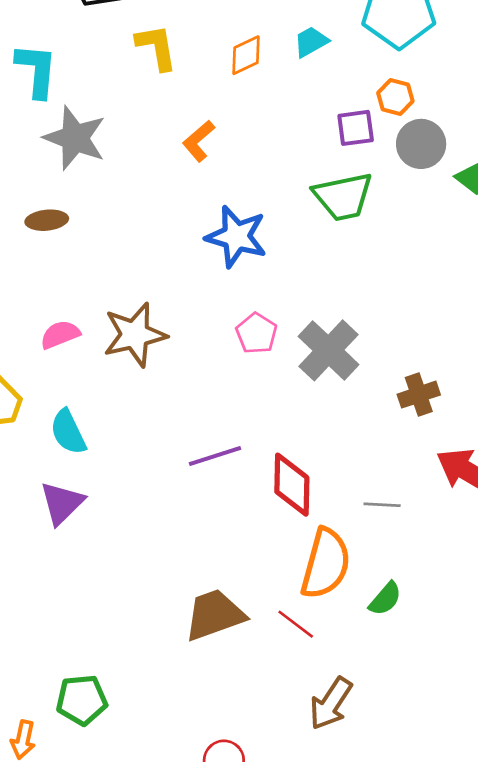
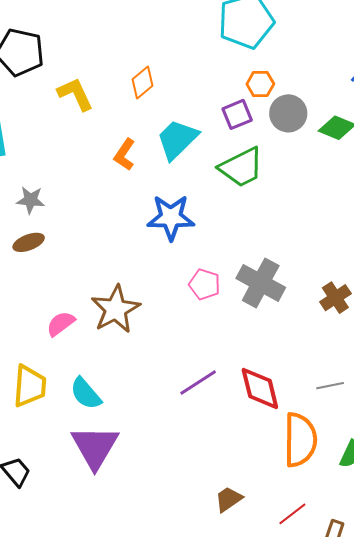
cyan trapezoid: (311, 42) -> (177, 139), moved, size x1.6
gray star: (75, 138) -> (30, 200), moved, size x0.6
purple triangle: (62, 503) -> (95, 447), size x1.4
brown trapezoid: (214, 615) -> (229, 499), size x0.6
red line: (296, 624) -> (292, 514), moved, turned -60

